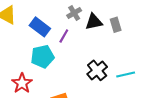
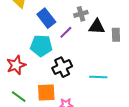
black cross: (97, 70) -> (62, 67), moved
cyan line: (126, 75) -> (98, 77), moved

